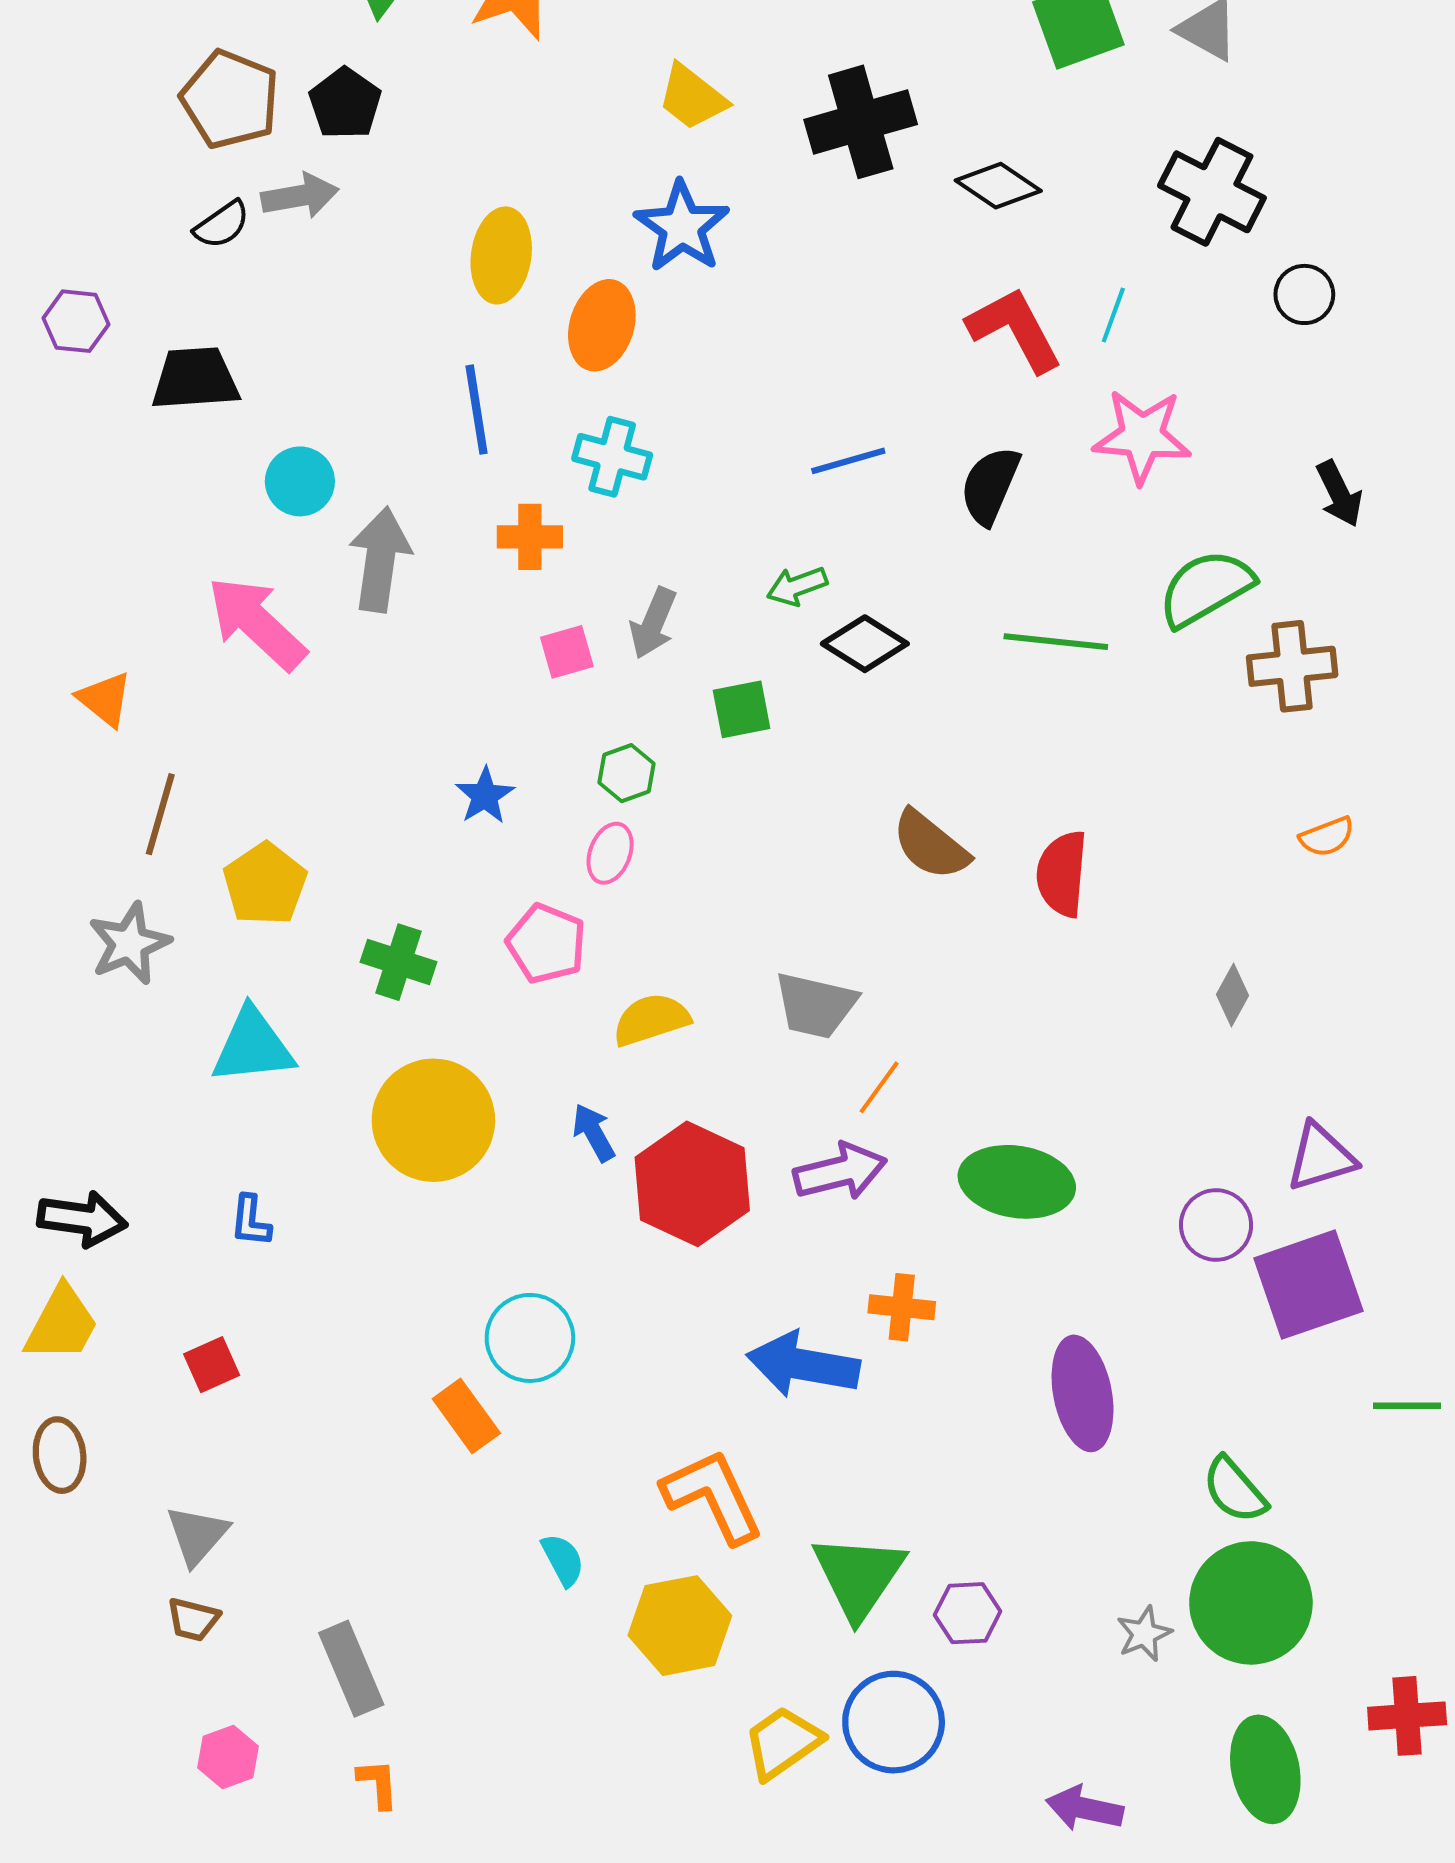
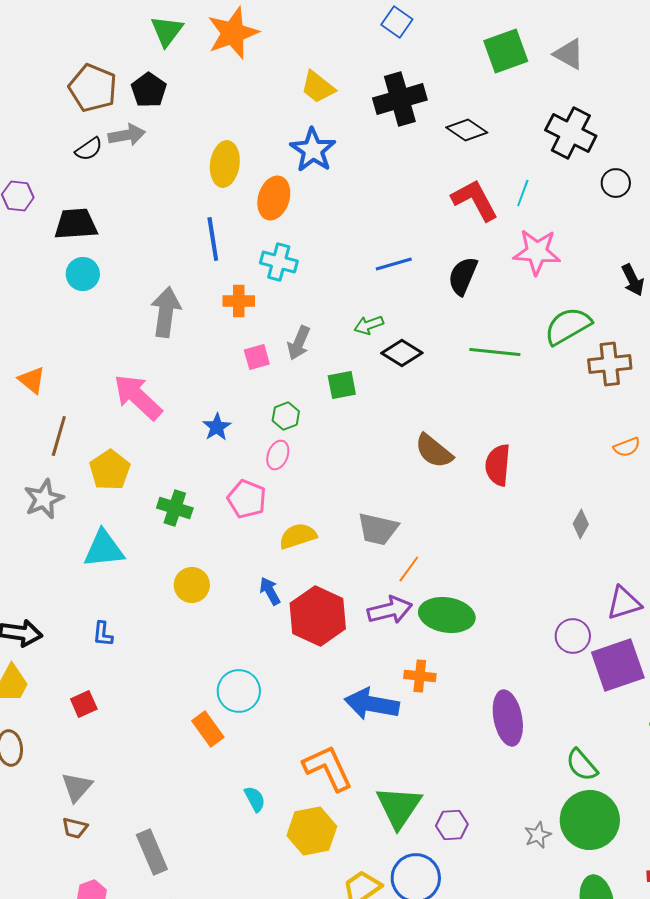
cyan circle: (300, 481) -> (83, 274), moved
pink arrow: (257, 623) -> (138, 397), moved
yellow circle: (433, 1120) -> (192, 585), size x0.6
green ellipse: (1017, 1182) -> (447, 615), moved

